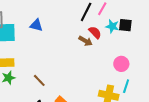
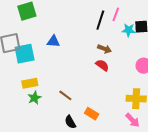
red semicircle: (95, 32) -> (102, 65), moved

